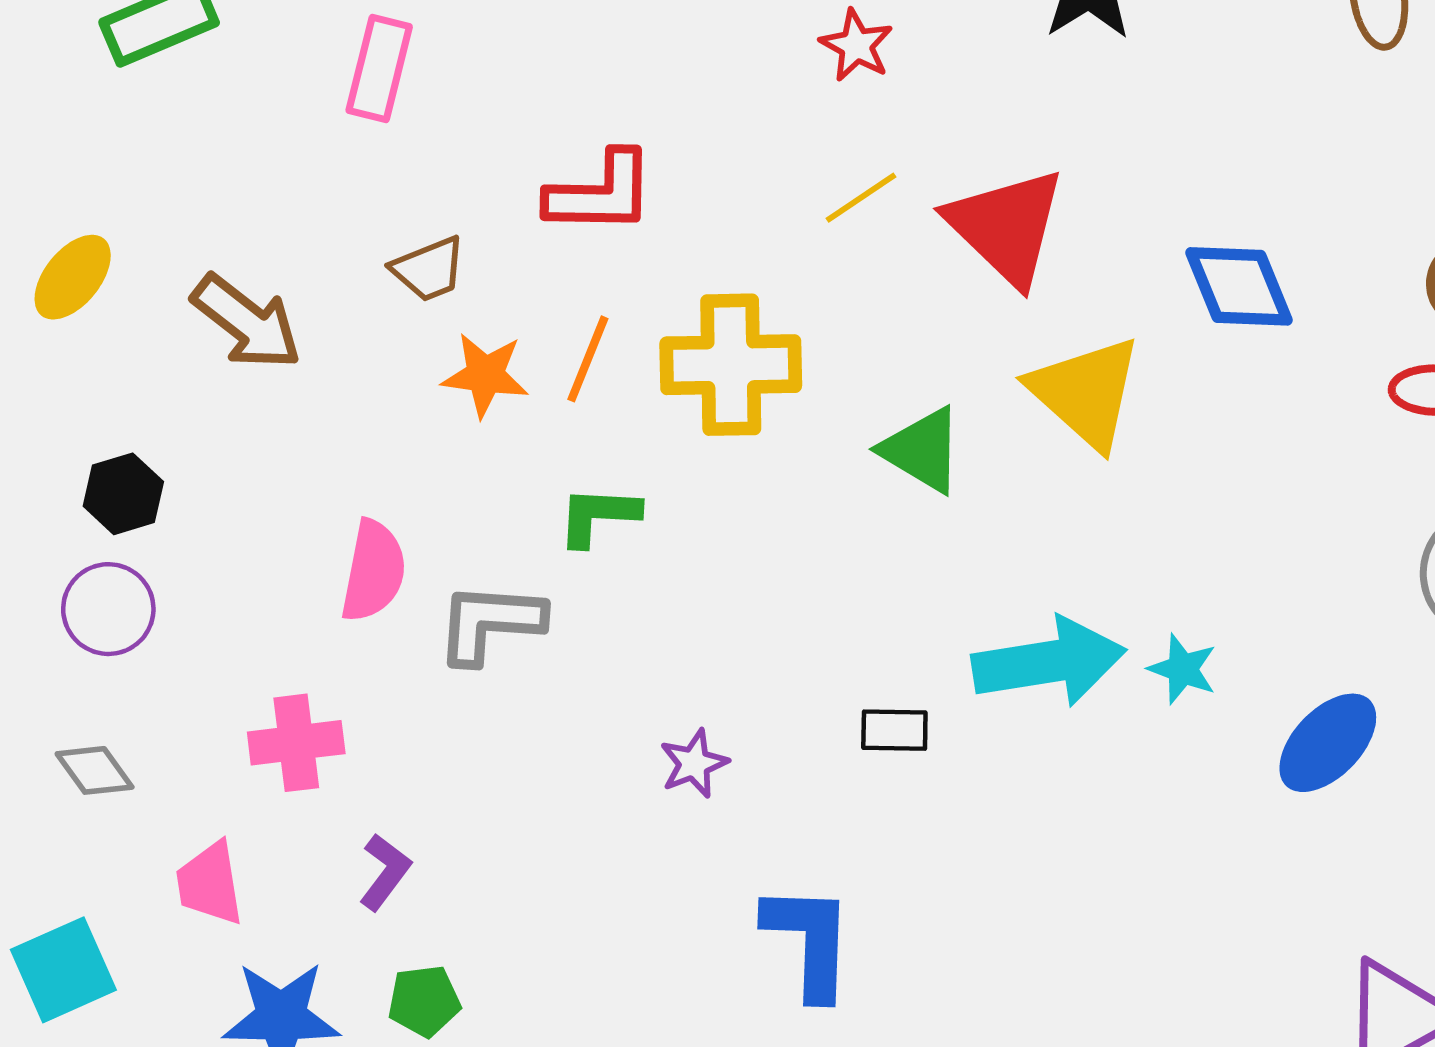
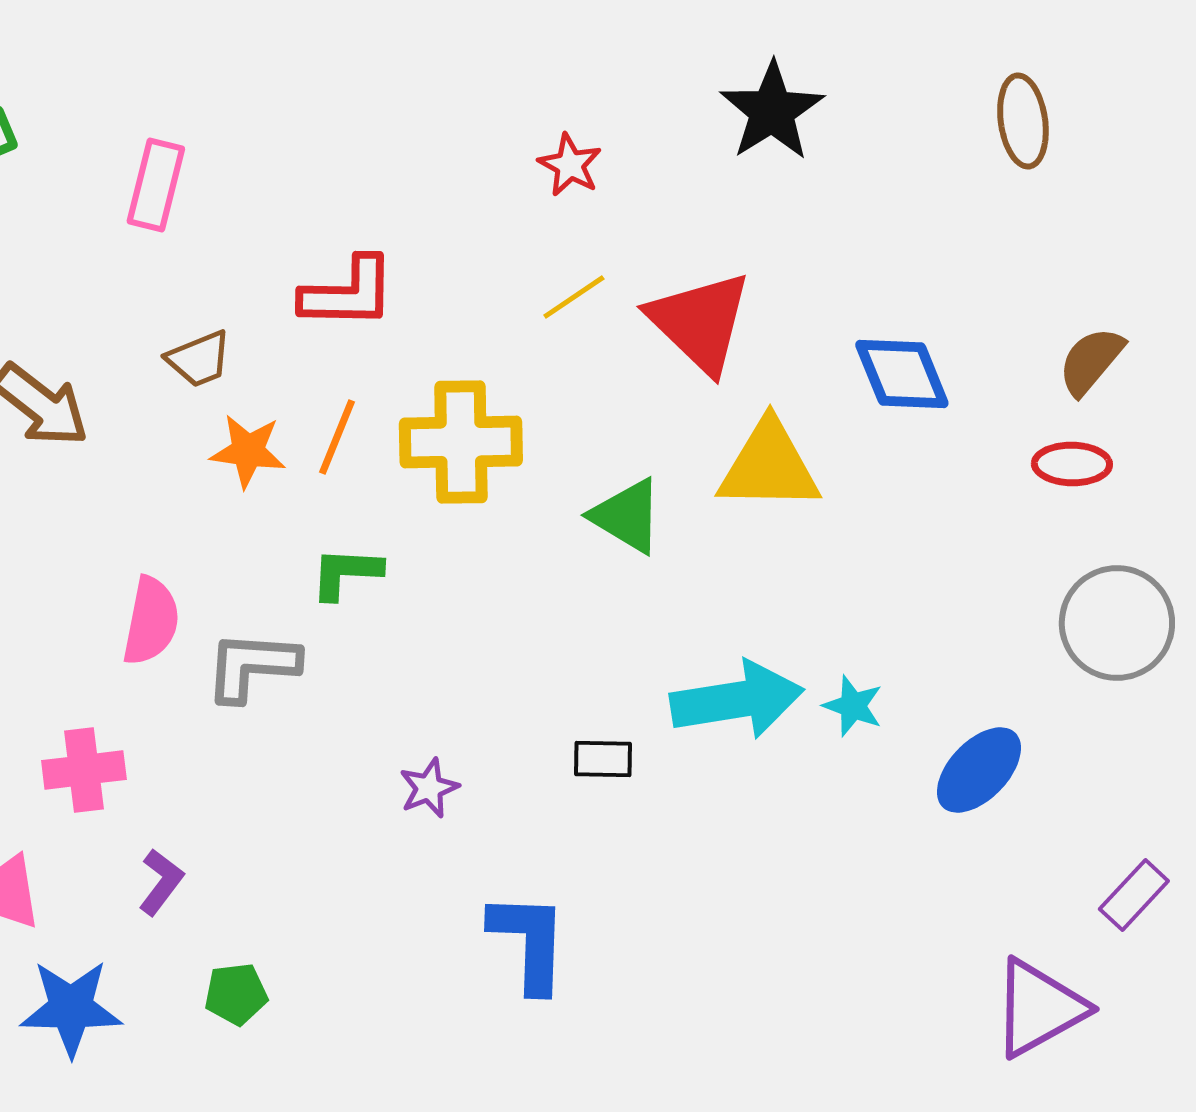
yellow triangle: (1086, 392) -> (769, 466), turned -41
green pentagon: (424, 1001) -> (236, 994), moved

